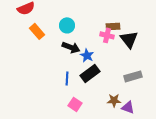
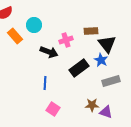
cyan circle: (67, 25) -> (34, 25), moved
pink cross: (107, 35) -> (66, 40), moved, turned -32
blue star: (87, 55) -> (101, 60), moved
black rectangle: (90, 73) -> (79, 68), moved

